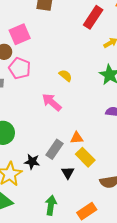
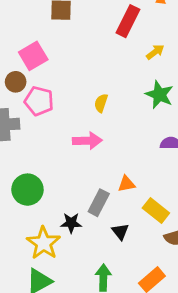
yellow semicircle: (65, 76) -> (101, 103), turned -104
pink arrow: (52, 102) -> (87, 141), turned 145
yellow rectangle: (85, 157) -> (156, 211), moved

